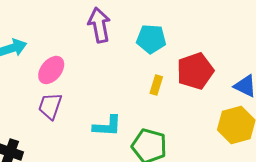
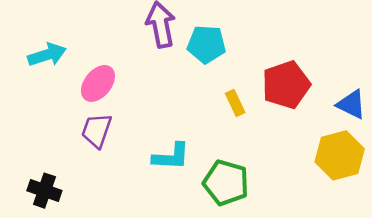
cyan pentagon: (151, 39) -> (206, 44), moved
yellow rectangle: (156, 85) -> (235, 103), turned -42

